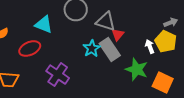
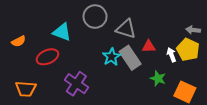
gray arrow: (171, 22) -> (193, 30), turned -152
red triangle: (118, 34) -> (149, 46), moved, turned 48
green star: (137, 69) -> (158, 78), size x0.7

